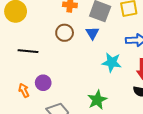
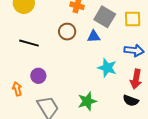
blue triangle: (92, 33) -> (94, 36), turned 48
orange arrow: (24, 90) -> (17, 89), moved

